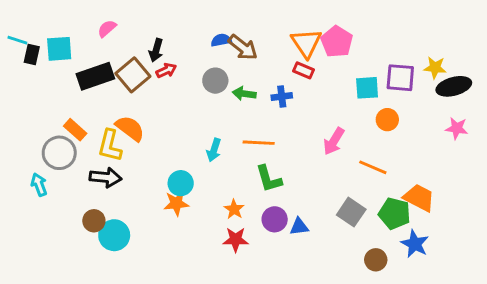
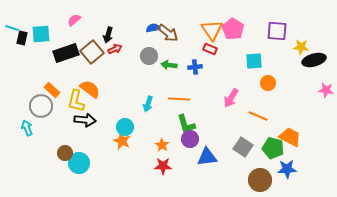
purple square: (400, 78) -> (277, 31), moved
pink star: (457, 128) -> (326, 90), moved
black arrow: (105, 177) -> (85, 120), moved
orange star: (176, 203) -> (122, 141), turned 30
purple circle: (275, 219) -> (190, 139), moved
blue triangle: (299, 227) -> (207, 157), size x1.5
blue star: (415, 244) -> (287, 169), turned -30
brown circle: (376, 260) -> (260, 180), size x1.5

